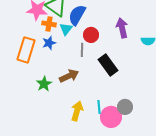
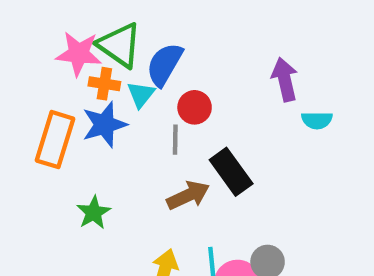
purple arrow: (122, 28) -> (285, 79), moved
blue star: (49, 43) -> (104, 125), size x1.5
brown arrow: (69, 76) -> (188, 195), moved

